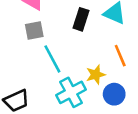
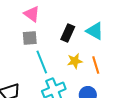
yellow star: (96, 75) -> (75, 61), moved

